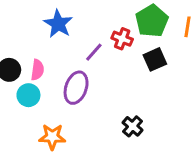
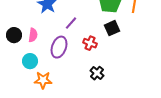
red cross: (122, 39) -> (90, 43), moved
cyan circle: (28, 95) -> (30, 61), moved

